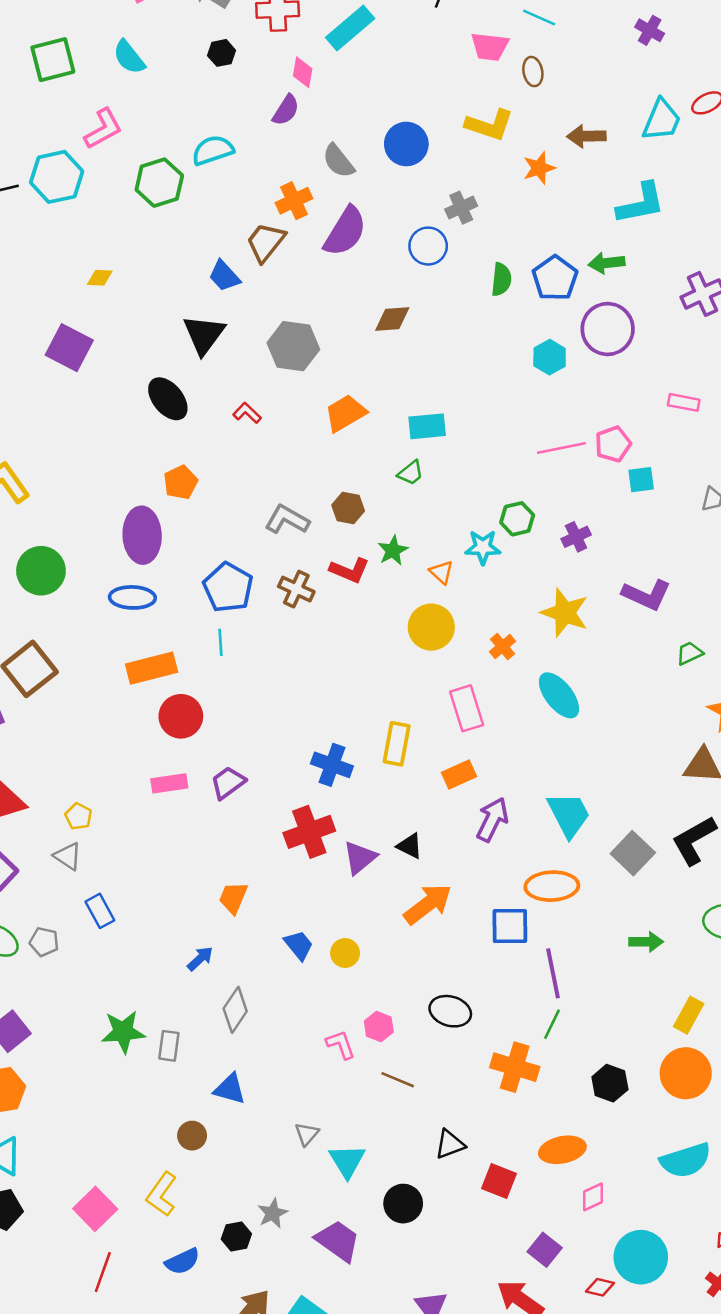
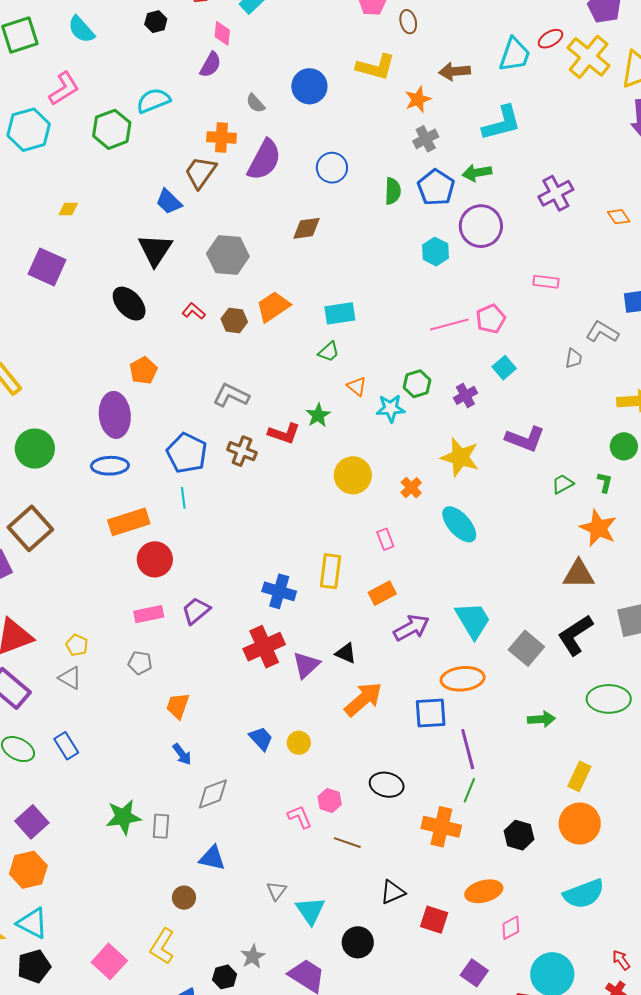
gray semicircle: (338, 161) -> (255, 103), size x0.7
orange cross: (294, 201) -> (221, 137), turned 32
gray cross: (461, 208) -> (426, 139), moved
cyan square: (641, 480) -> (504, 368), moved, turned -30
brown hexagon: (348, 508) -> (234, 320), moved
orange triangle: (441, 572) -> (357, 386), moved
pink rectangle: (467, 708) -> (385, 539), size x0.6
purple arrow: (492, 820) -> (411, 628), turned 39
orange trapezoid: (233, 898) -> (178, 706), moved
blue rectangle: (100, 911) -> (66, 746), moved
gray pentagon: (44, 942) -> (140, 663), moved
blue arrow: (200, 959) -> (182, 754), turned 100
gray diamond: (235, 1010) -> (213, 794), turned 39

